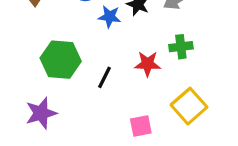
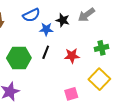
green cross: (181, 47) -> (101, 48), moved
black line: (104, 77) -> (46, 52), moved

